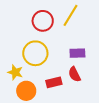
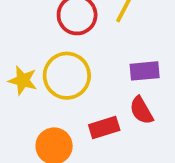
yellow star: (15, 72) -> (23, 80), moved

